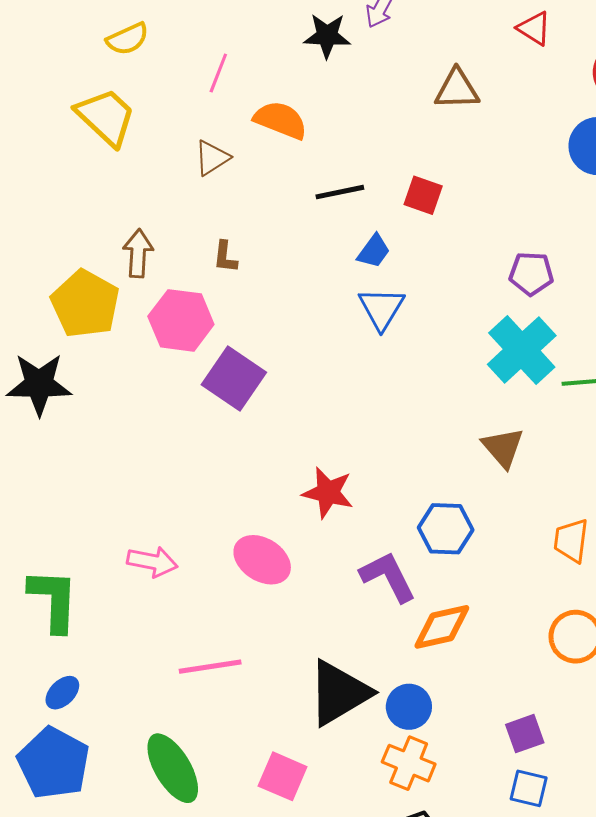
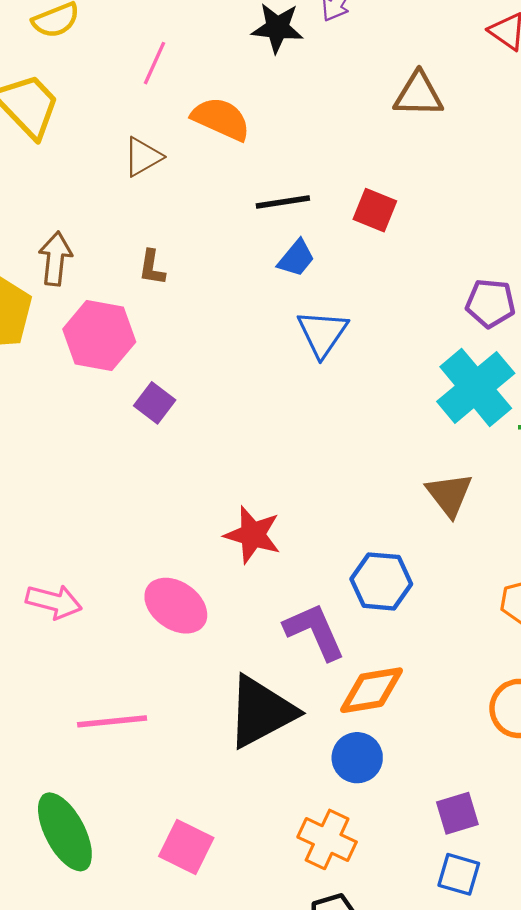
blue trapezoid: (374, 251) -> (296, 258), moved
purple square: (234, 379) -> (155, 403), size x0.6
black triangle: (339, 693) -> (261, 712), moved
blue circle: (409, 707) -> (357, 758), moved

